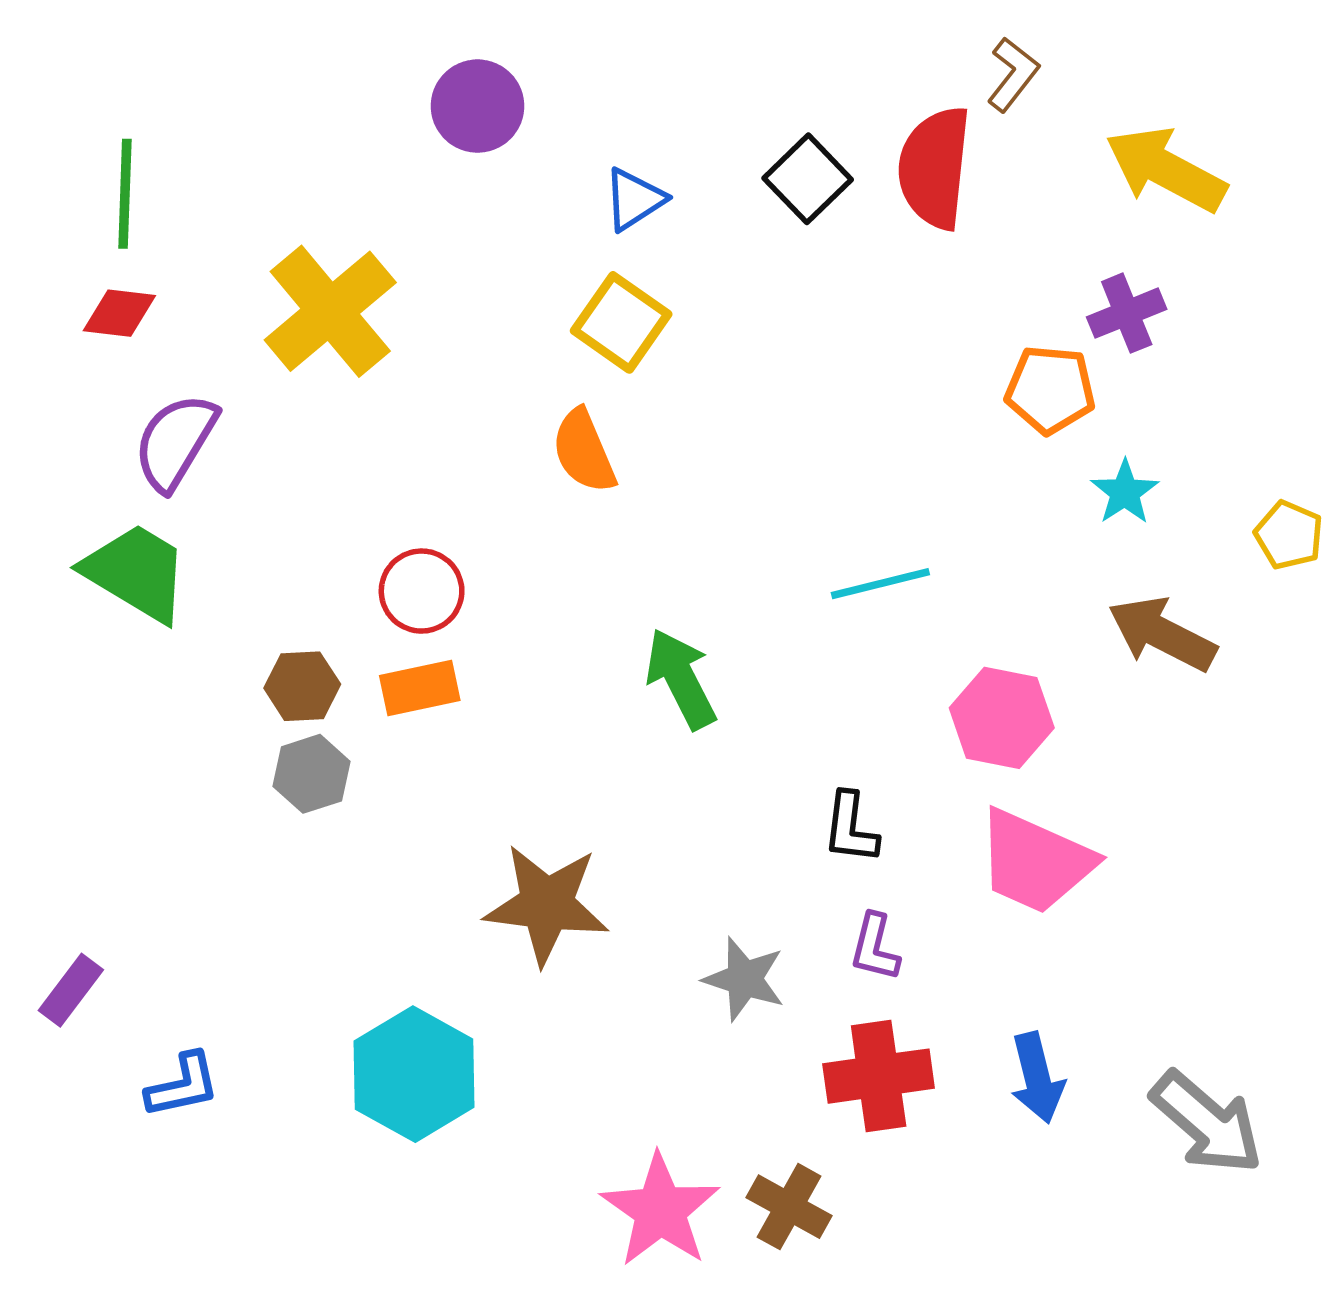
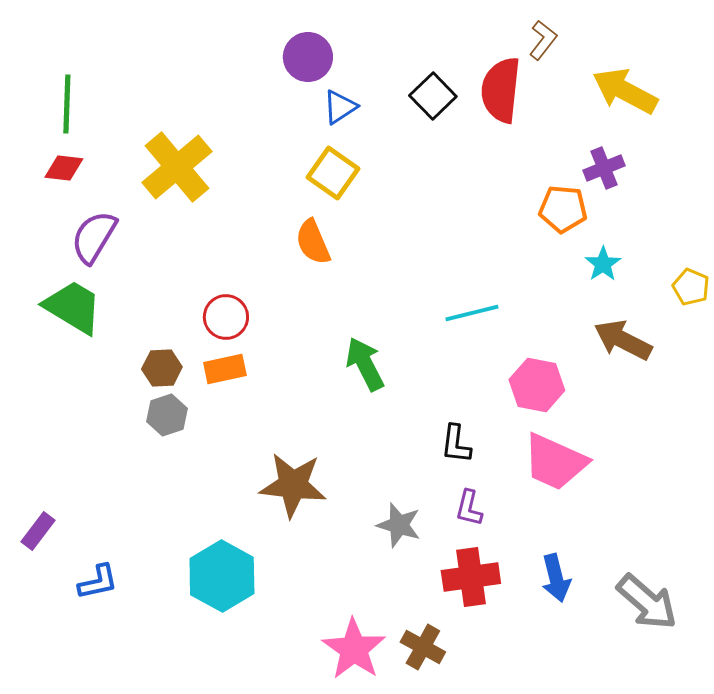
purple circle: (478, 106) -> (308, 57), moved

